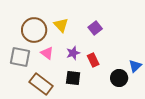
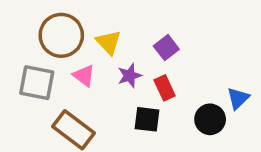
yellow triangle: (61, 25) -> (109, 42), moved
purple square: (95, 28) -> (166, 48), moved
black square: (73, 78) -> (147, 119), moved

